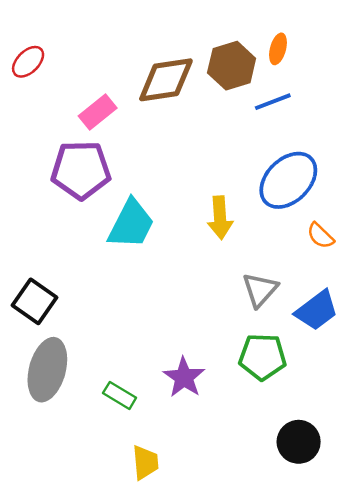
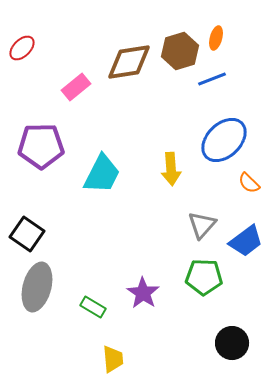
purple pentagon: (81, 170) -> (41, 146), moved

